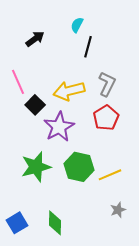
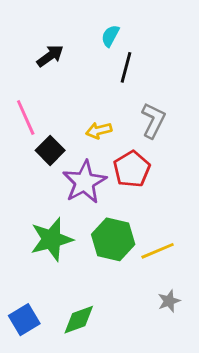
yellow arrow: (69, 91) -> (99, 130), size x0.6
red pentagon: (106, 118) -> (132, 169), moved
green diamond: (55, 223) -> (79, 320), turned 70

